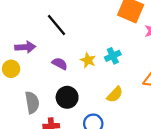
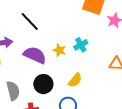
purple semicircle: (60, 64) -> (35, 55), size x1.6
yellow semicircle: (115, 95) -> (75, 80), moved

